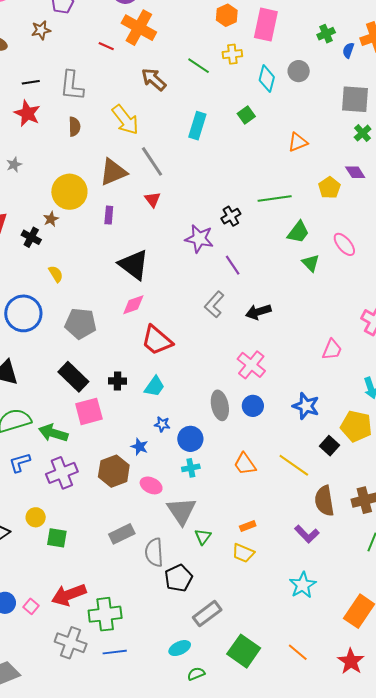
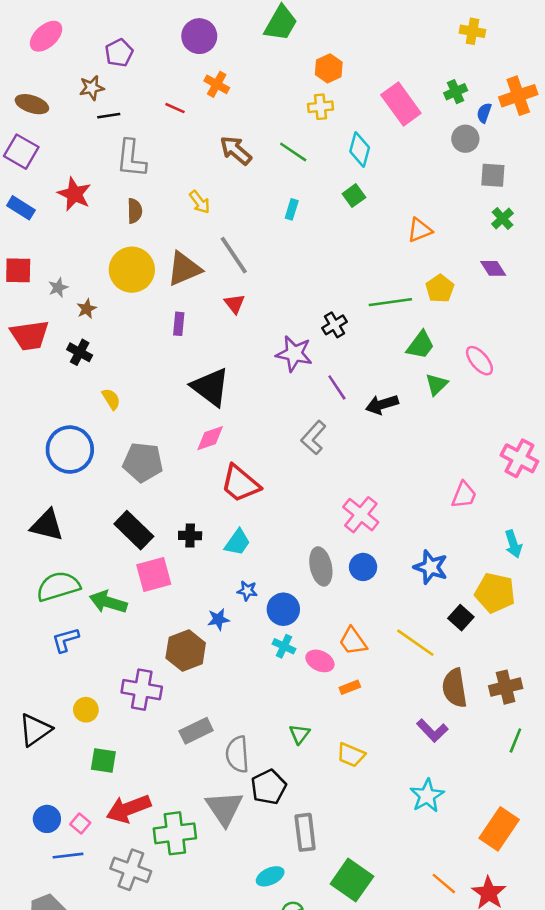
pink rectangle: (266, 25) -> (401, 104), moved, turned -48
orange cross: (139, 28) -> (217, 84), size x0.6
yellow cross: (232, 54) -> (321, 107), moved
green line: (199, 66) -> (293, 152), moved
gray circle: (299, 71) -> (465, 139), moved
cyan diamond: (267, 79) -> (360, 150), moved
black line: (31, 82) -> (109, 116), moved
gray square: (355, 99) -> (493, 175), size x0.7
yellow arrow: (125, 120) -> (200, 202), size x0.6
cyan rectangle: (197, 126) -> (292, 209), size x0.6
gray star: (14, 165) -> (58, 288), moved
yellow pentagon: (329, 188) -> (440, 289), moved
yellow circle: (69, 192) -> (132, 270), moved
brown star: (51, 219) -> (87, 309), moved
green triangle: (311, 263) -> (436, 384), turned 30
black arrow: (258, 312) -> (382, 404), moved
blue star: (139, 447) -> (218, 619), turned -30
cyan cross: (191, 468) -> (284, 646), turned 36
purple cross: (62, 473) -> (142, 690), moved, turned 32
pink ellipse: (151, 485) -> (320, 661), moved
gray triangle: (182, 511) -> (224, 808), moved
orange rectangle: (248, 526) -> (350, 687), moved
green square: (57, 538) -> (103, 760), moved
gray rectangle: (207, 614) -> (305, 832), turned -60
blue line: (115, 652) -> (68, 856), moved
orange line: (298, 652) -> (444, 884), moved

